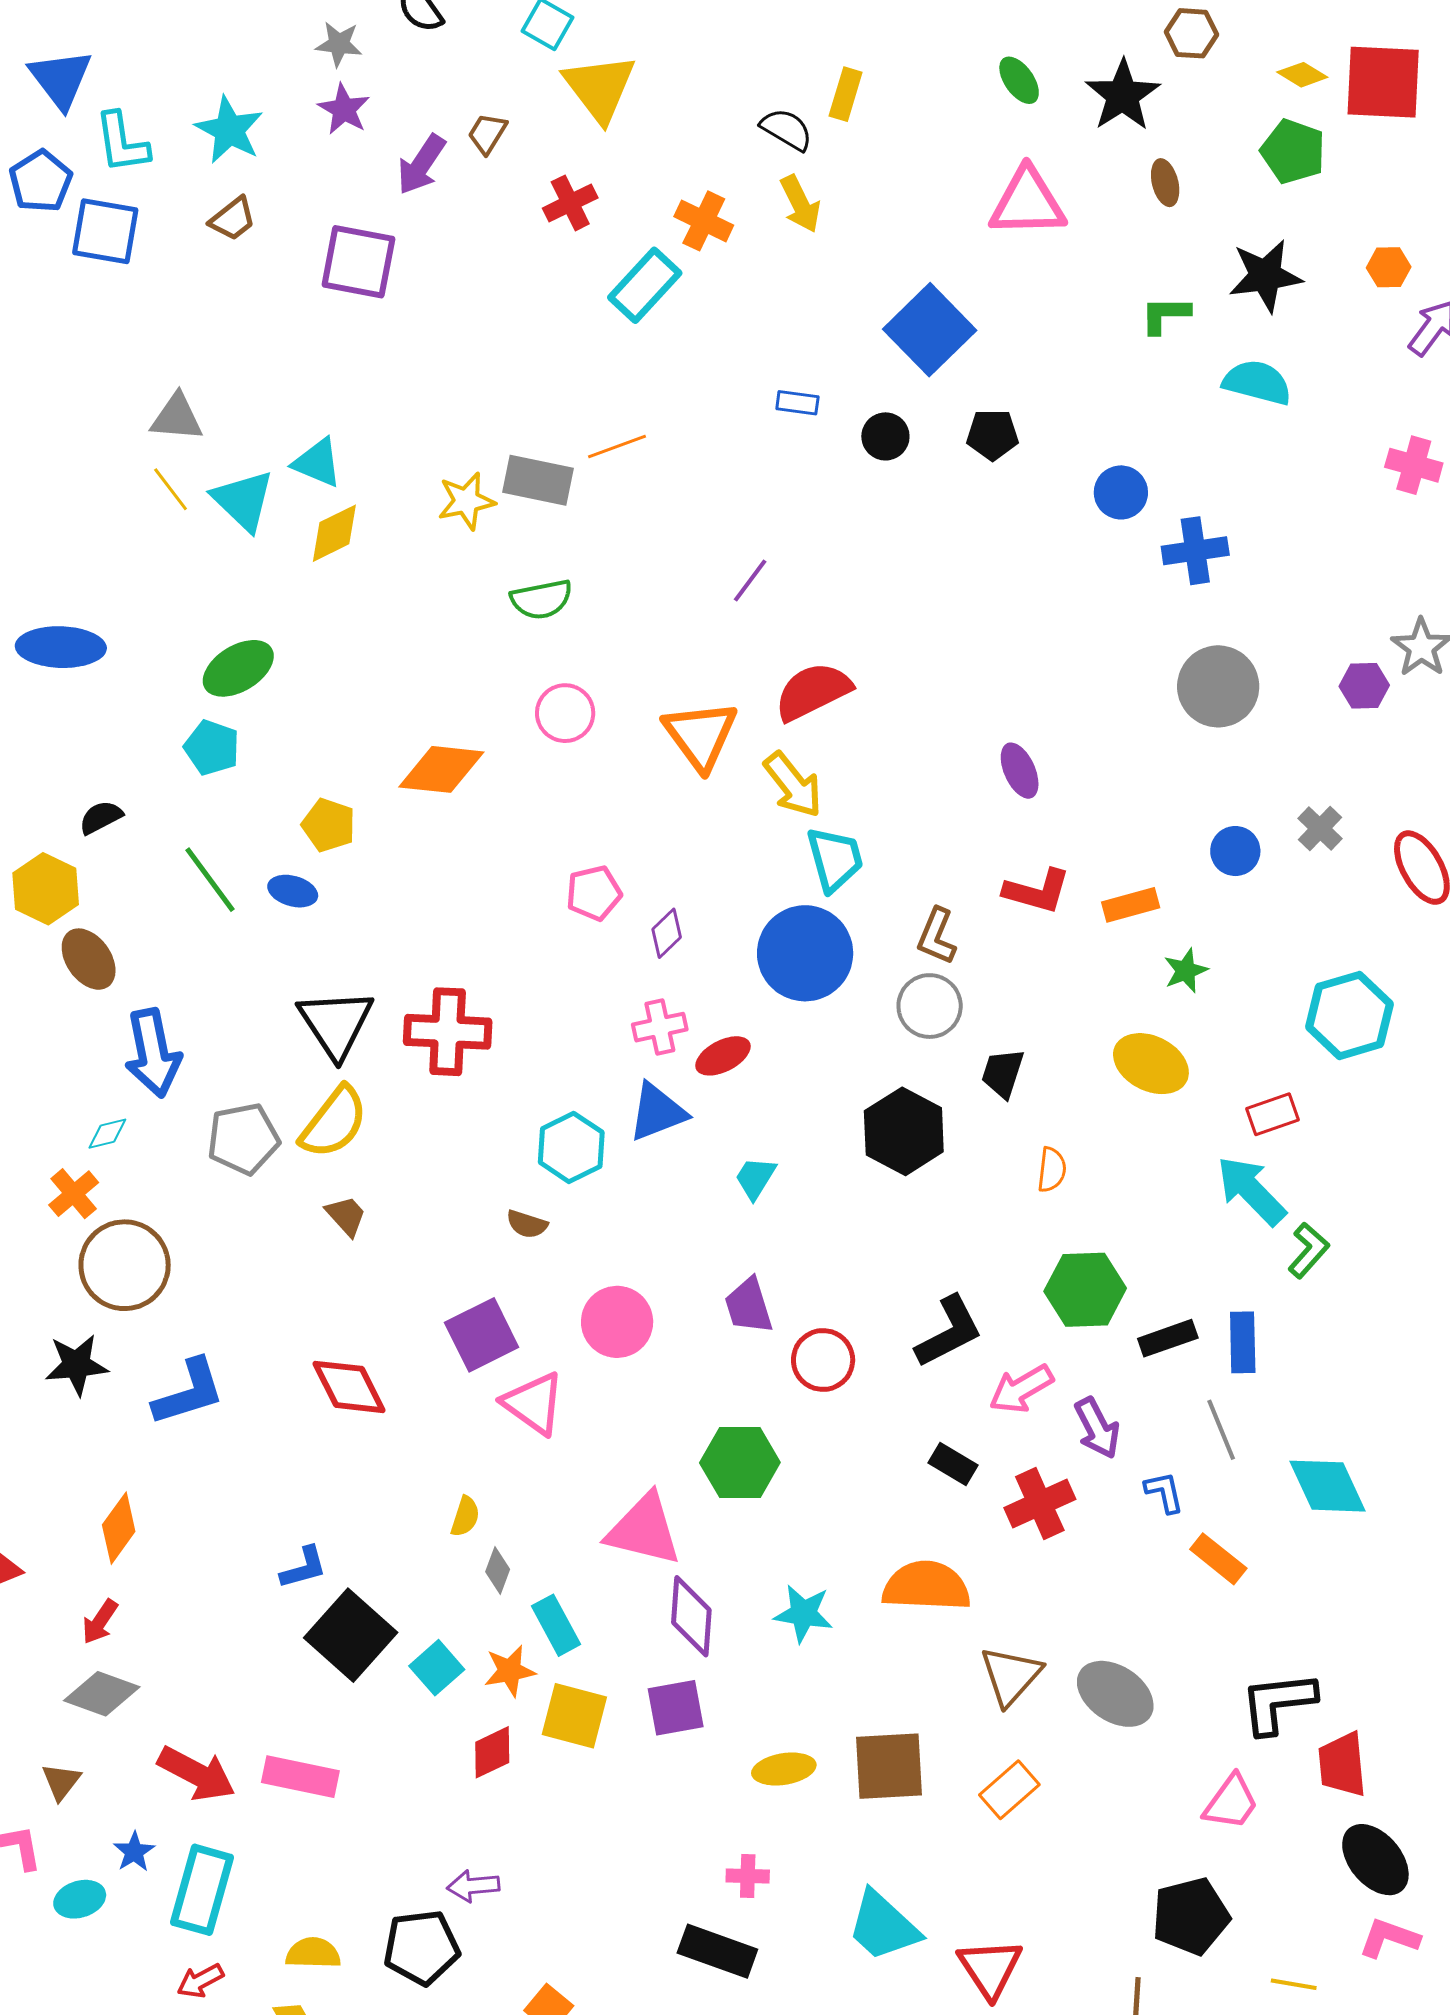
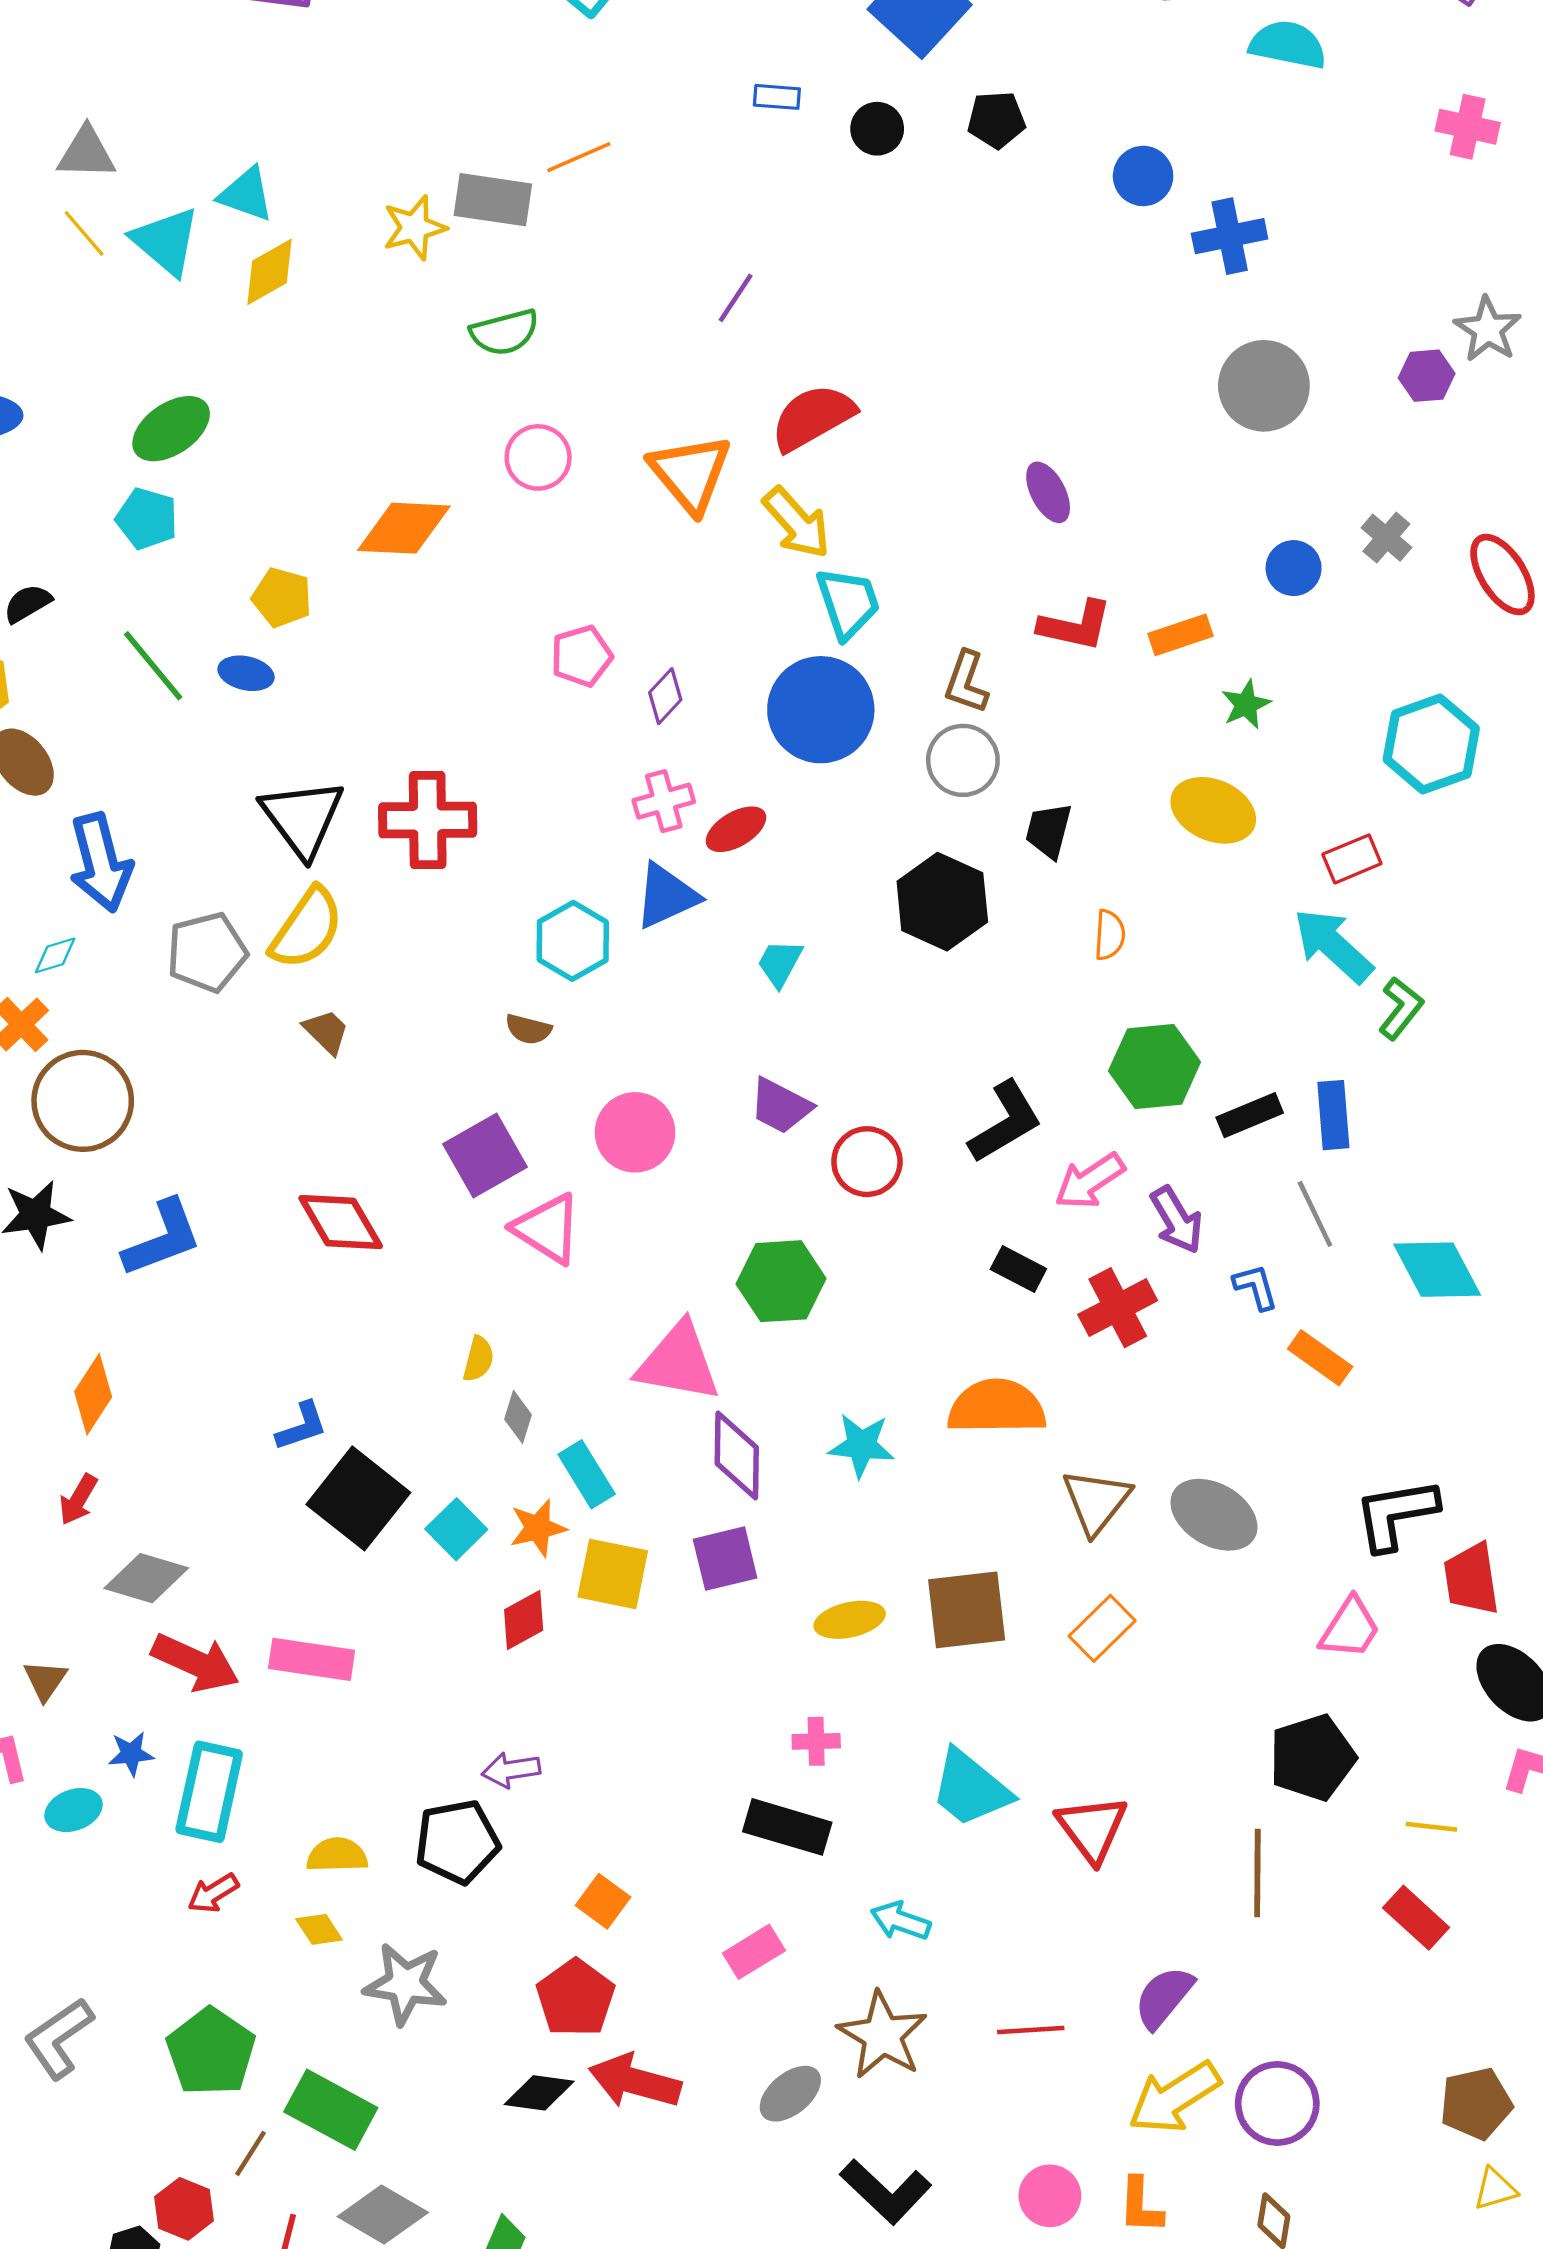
purple trapezoid: (749, 1306) -> (781, 1106), turned -42
gray diamond: (102, 1694) -> (146, 1578), moved
blue star: (134, 1852) -> (131, 1754), turned 30

